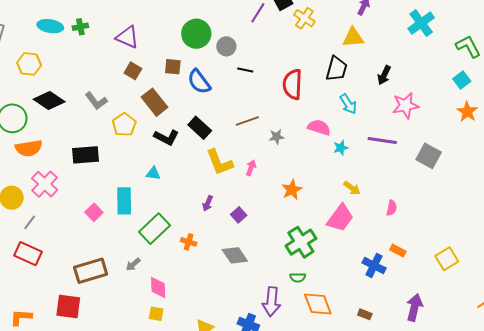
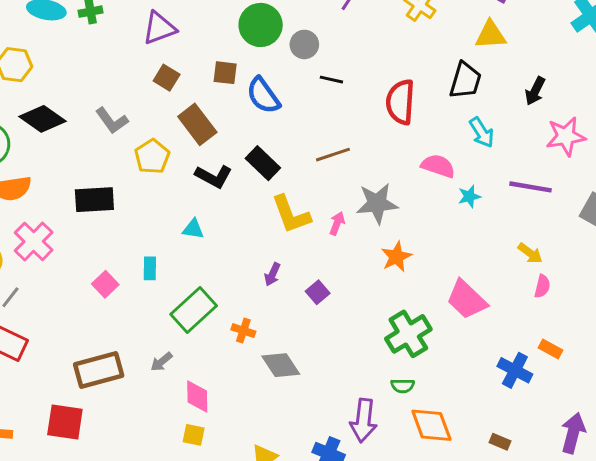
purple triangle: (127, 37) -> (159, 28), turned -45
gray star: (277, 137) -> (377, 203), moved, size x1.8
yellow arrow: (352, 188) -> (530, 253), moved
cyan rectangle: (124, 201) -> (150, 268), size x0.6
pink trapezoid: (340, 218) -> (467, 300), turned 96
gray diamond: (235, 255) -> (281, 365), moved

